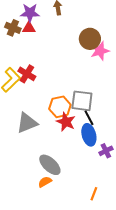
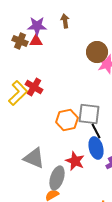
red star: (66, 122) -> (75, 161), moved
gray triangle: (27, 123) -> (34, 158), moved, turned 45
gray ellipse: (50, 165) -> (57, 178), turned 65

